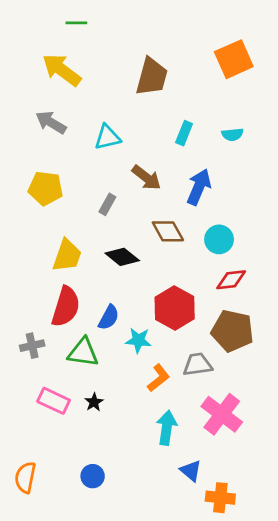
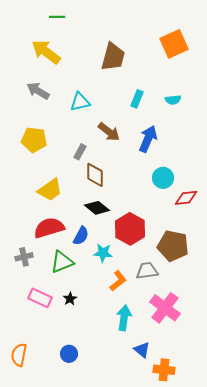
brown diamond: (168, 231) -> (95, 175), moved, turned 30
yellow trapezoid: (67, 256) -> (50, 190), turned 36
black diamond: (122, 257) -> (97, 208), moved
red diamond: (231, 280) -> (186, 198), moved
red semicircle: (66, 307) -> (49, 228), turned -124
green triangle: (83, 352) -> (62, 262), turned -30

